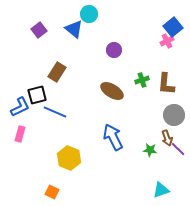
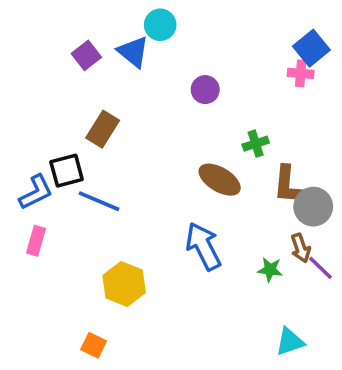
purple square: (39, 30) -> (86, 55), moved
pink cross: (167, 41) -> (301, 73), turned 32
brown L-shape: (166, 84) -> (288, 185), moved
brown ellipse: (112, 91) -> (220, 180), moved

